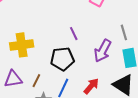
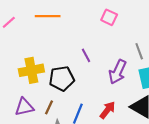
black pentagon: (62, 59) -> (62, 78), moved

